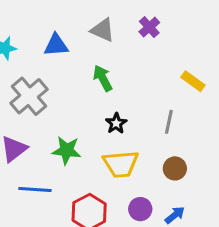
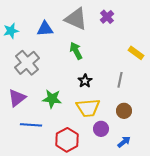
gray triangle: (103, 30) -> (76, 19), size x1.4
purple circle: (140, 209) -> (101, 129), moved

